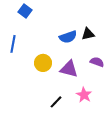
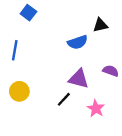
black triangle: (88, 34) -> (100, 25), moved
yellow circle: (43, 63) -> (19, 91), moved
black line: (56, 102) -> (64, 99), moved

